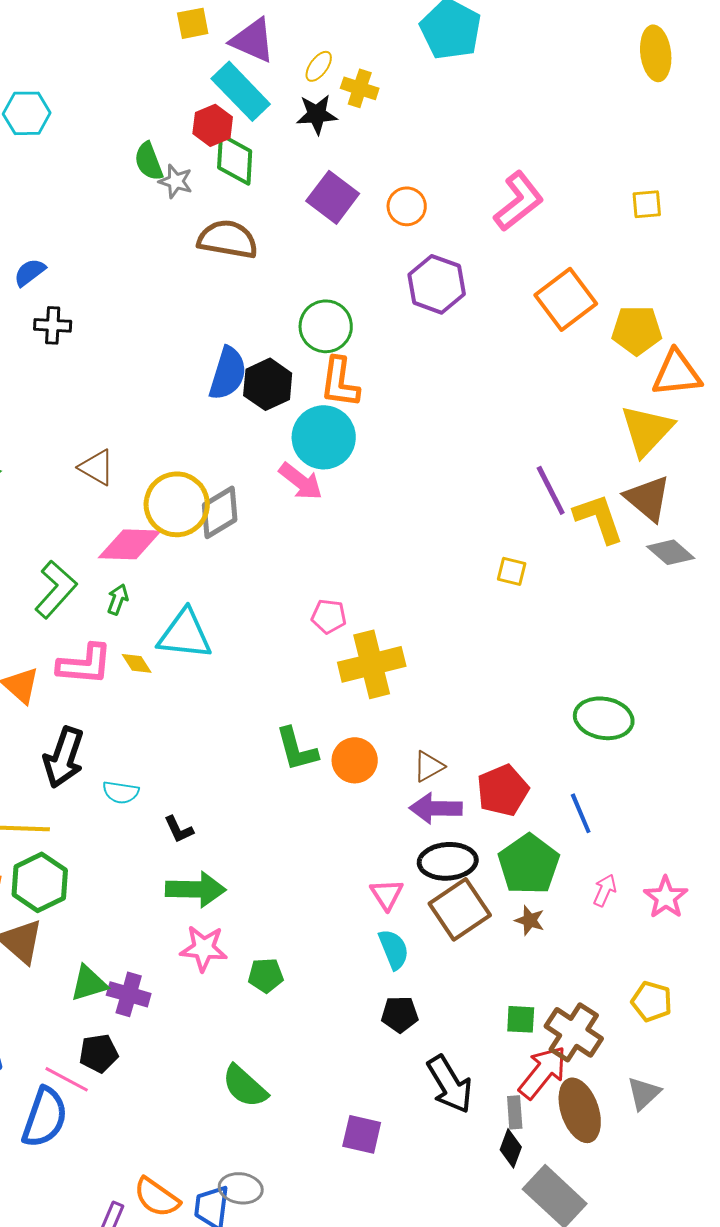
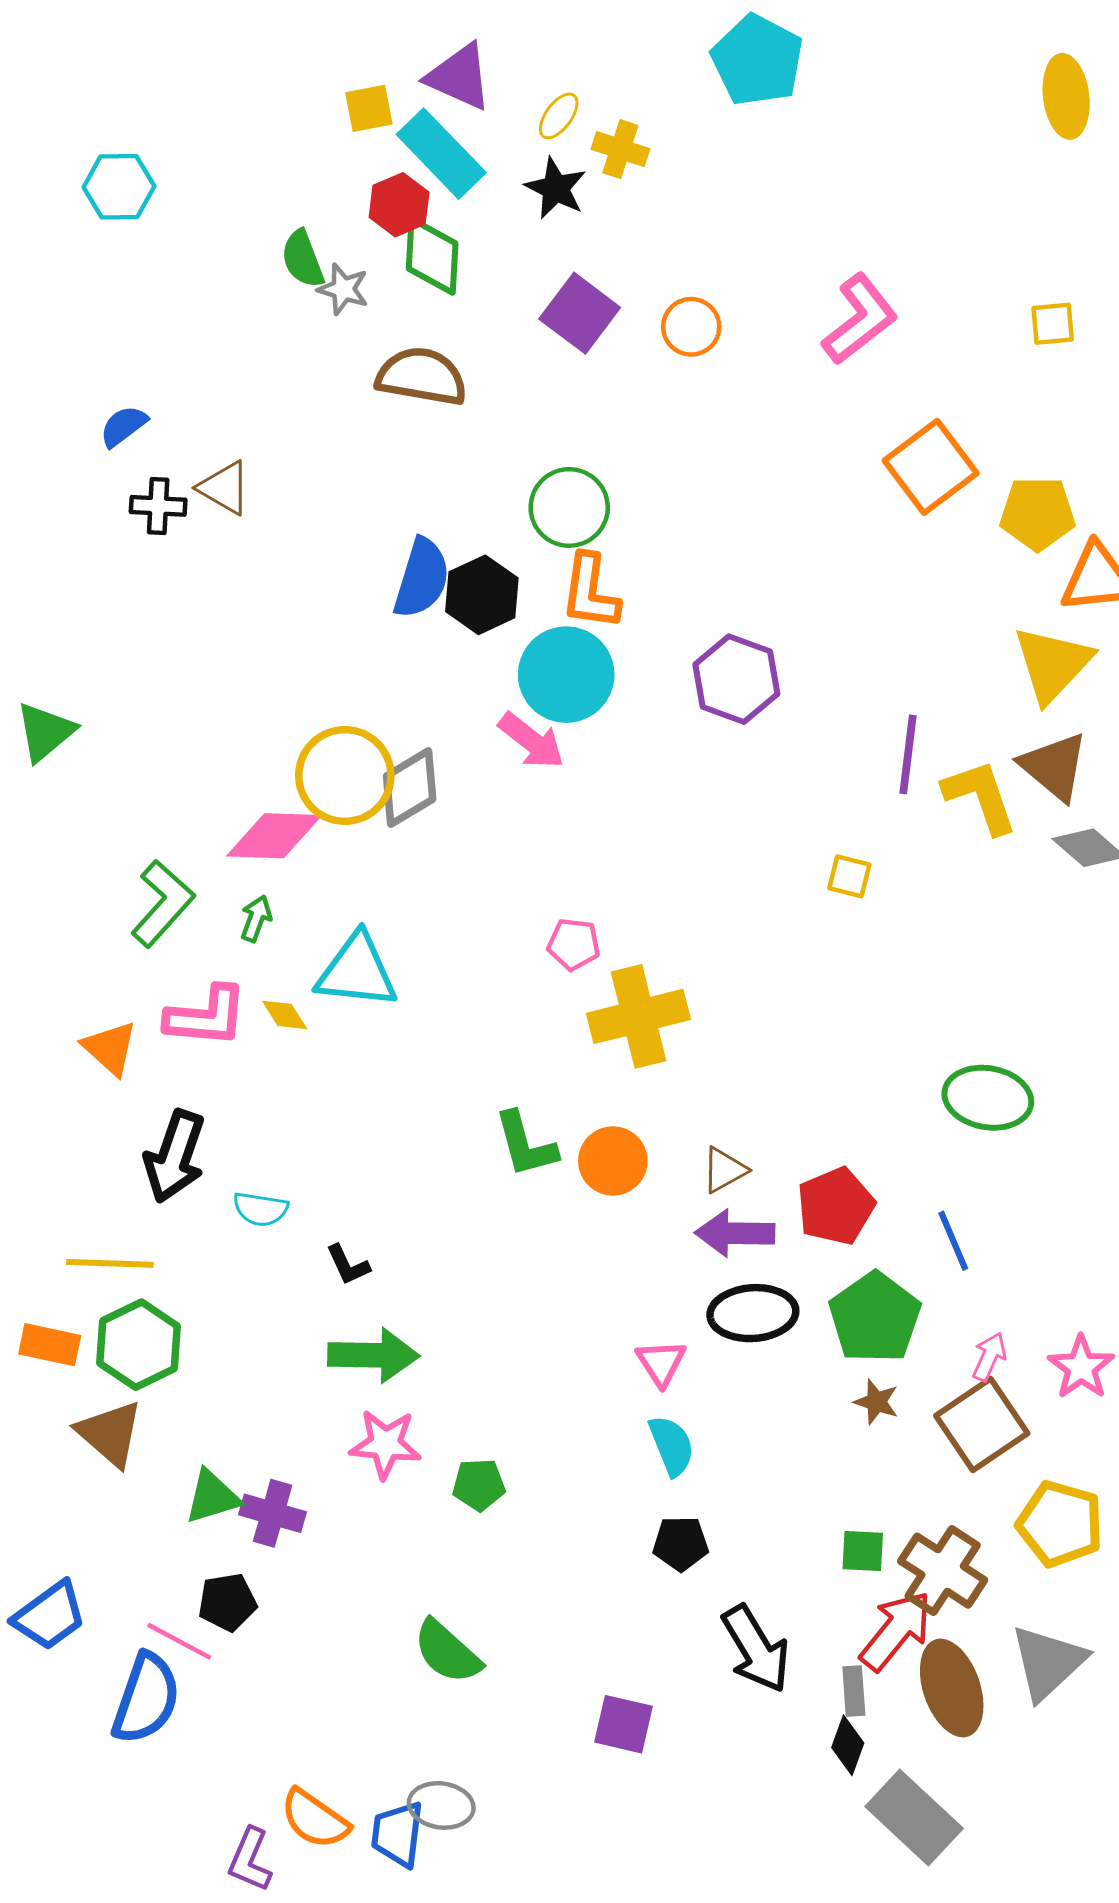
yellow square: (193, 23) -> (369, 108), moved
black star: (317, 114) -> (556, 188), turned 30
purple hexagon: (437, 284) -> (736, 679), moved
brown triangle: (97, 467) -> (224, 488), moved
purple line: (551, 490) -> (908, 754), turned 34
brown square: (460, 909) -> (982, 1424), moved
yellow pentagon: (652, 1001) -> (1060, 1524), size x1.4
gray triangle: (644, 1093) -> (1048, 1662), size x1.5

